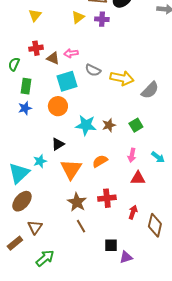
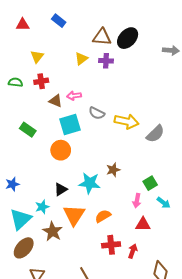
red cross: (36, 48) -> (41, 81), moved
green semicircle: (14, 64) -> (15, 82), moved, turned 72
green rectangle: (26, 86) -> (28, 130), turned -63
blue star: (25, 108) -> (12, 184), moved
cyan star: (86, 125) -> (90, 183), moved
green square: (136, 125) -> (150, 183), moved
orange semicircle: (100, 161) -> (103, 216), moved
brown star: (77, 202) -> (52, 231), moved
red arrow: (133, 212) -> (133, 251), moved

